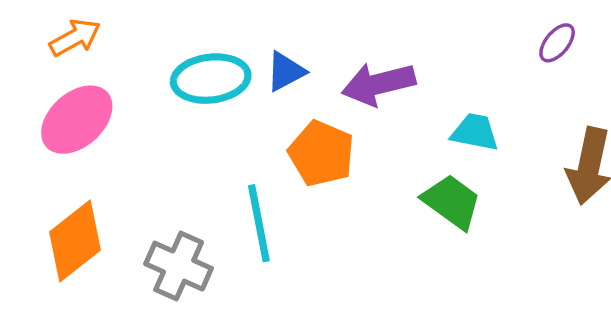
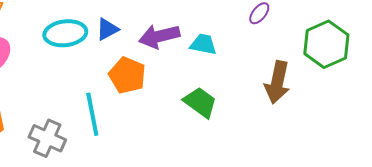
cyan trapezoid: (475, 132) -> (203, 44), moved

